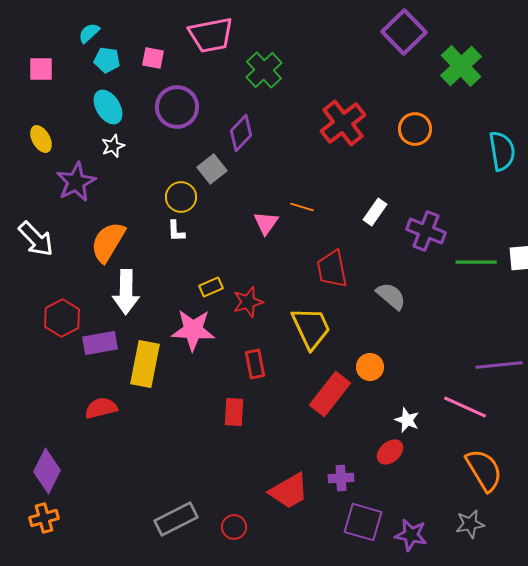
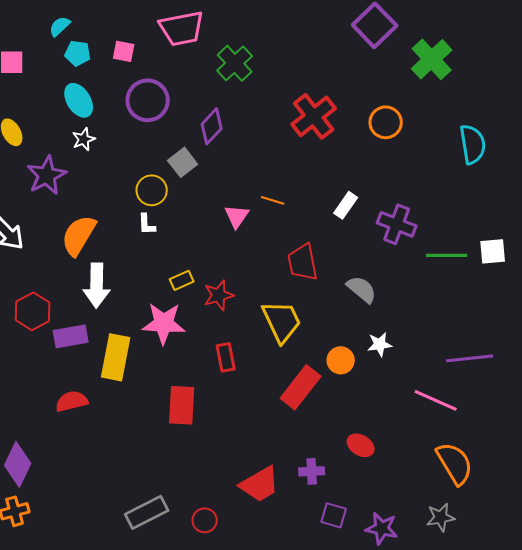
red rectangle: (234, 412) -> (182, 405), moved, size x1.4
white star: (407, 420) -> (380, 344), moved, turned -30
red ellipse: (390, 452) -> (361, 445), turned 72
purple square: (363, 522) -> (334, 515), size x0.7

